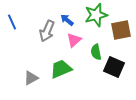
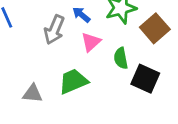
brown square: (121, 30) -> (155, 28), turned -30
gray triangle: (31, 78) -> (33, 94), turned 35

